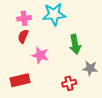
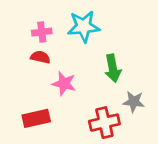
red semicircle: (23, 36) -> (40, 57), turned 80
red cross: (69, 83) -> (104, 123), size x1.5

